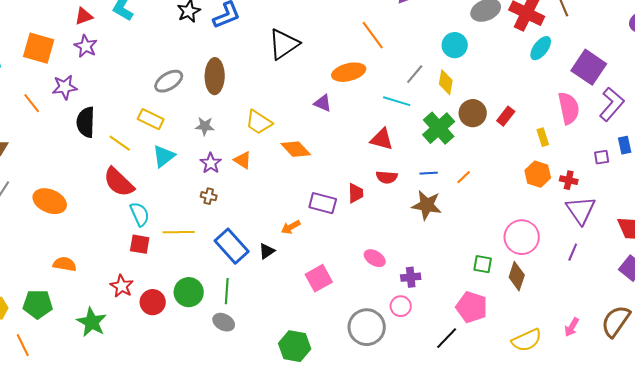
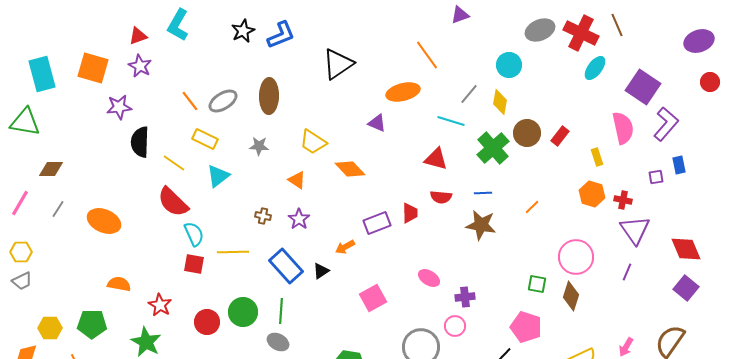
orange line: (32, 103) -> (190, 101), moved
purple star: (211, 163) -> (299, 219), moved
orange line: (464, 177) -> (532, 207), moved
purple rectangle: (323, 203) -> (377, 223), turned -36
red star: (122, 286) -> (160, 305), moved

